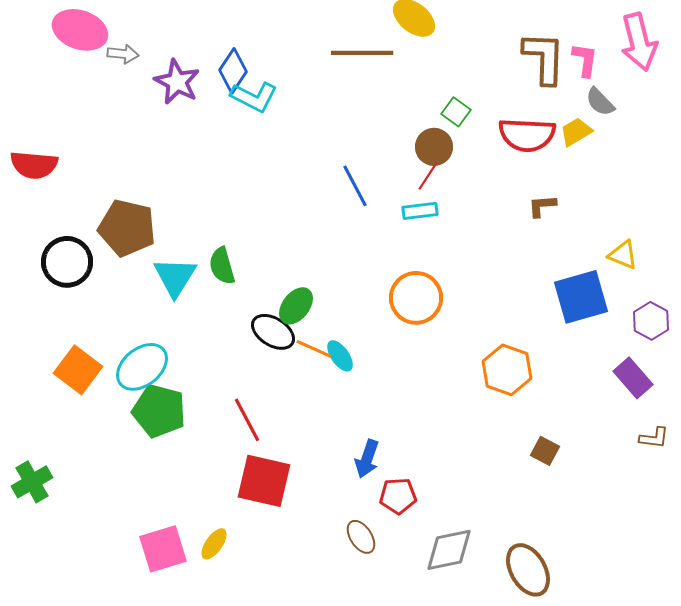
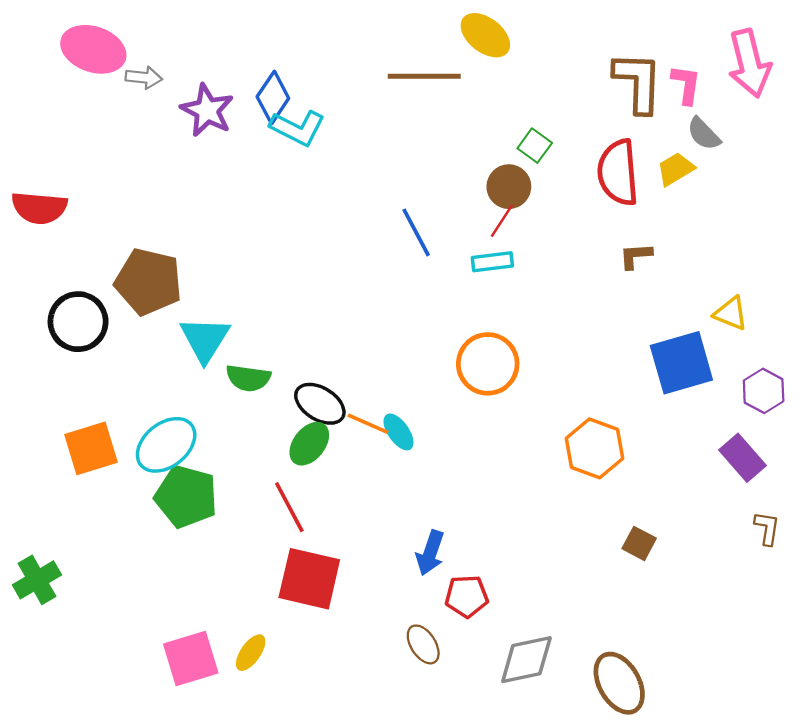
red semicircle: (527, 135) -> (618, 173), turned 82
green semicircle: (222, 266) -> (248, 378), moved, turned -66
green ellipse: (296, 306) -> (309, 444), moved
orange square: (78, 370) -> (91, 448), turned 36
brown L-shape: (654, 438) -> (767, 528), turned -88

